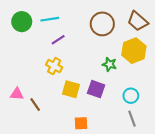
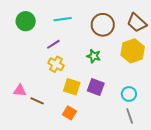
cyan line: (50, 19) -> (63, 19), moved
purple line: (58, 40) -> (53, 44), moved
green star: (109, 64) -> (94, 56), moved
brown line: (35, 105) -> (37, 101), turned -32
orange square: (81, 123) -> (70, 113), moved, turned 32

